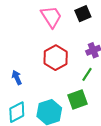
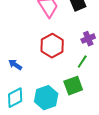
blue arrow: (17, 78) -> (15, 65), turned -32

